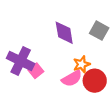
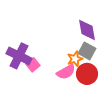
gray square: (99, 31) -> (87, 51), moved
purple diamond: (64, 33) -> (87, 30), moved

